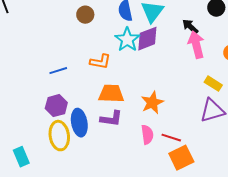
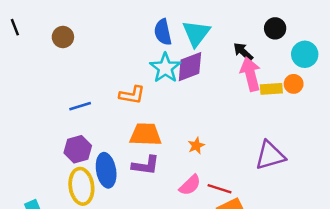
brown circle: (85, 15) -> (63, 37), moved
yellow rectangle: (213, 84) -> (271, 89), moved, turned -36
orange star: (152, 103) -> (196, 146), size x0.6
pink semicircle: (147, 135) -> (190, 185), turned 54

